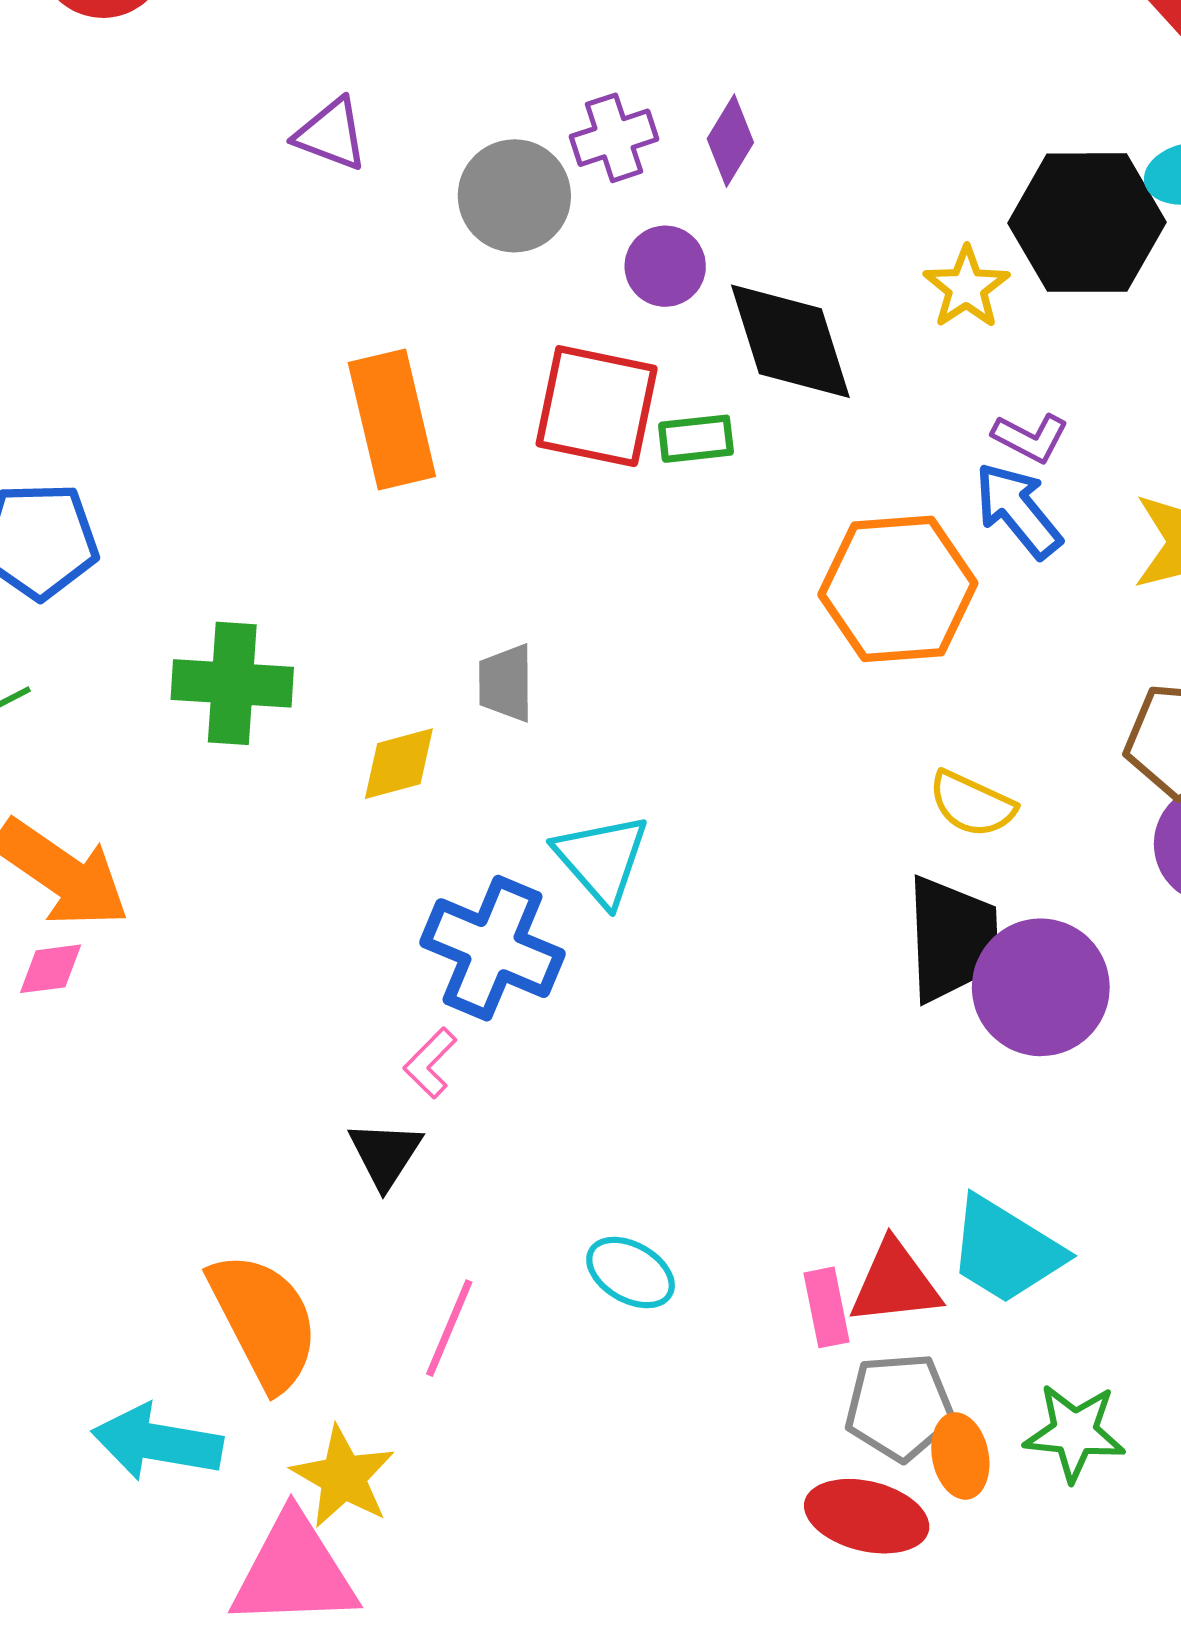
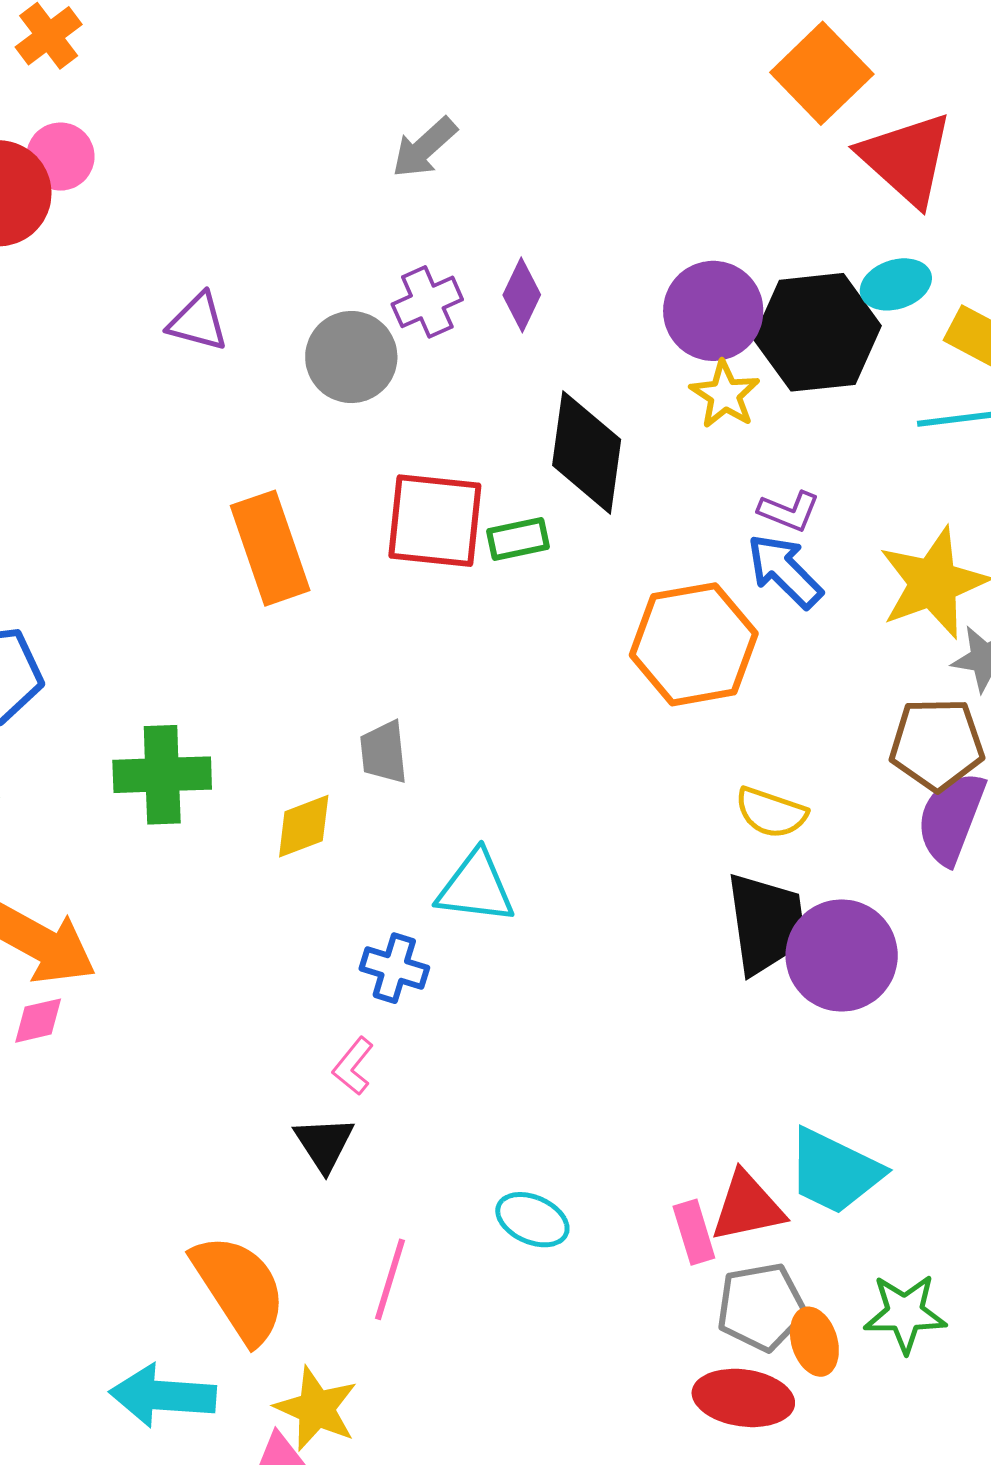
purple circle: (665, 266) -> (713, 311), moved, size x1.5
black diamond: (790, 341) -> (587, 452), turned 31
cyan triangle: (602, 859) -> (476, 887), turned -36
blue cross: (492, 948) -> (394, 968), size x0.6

